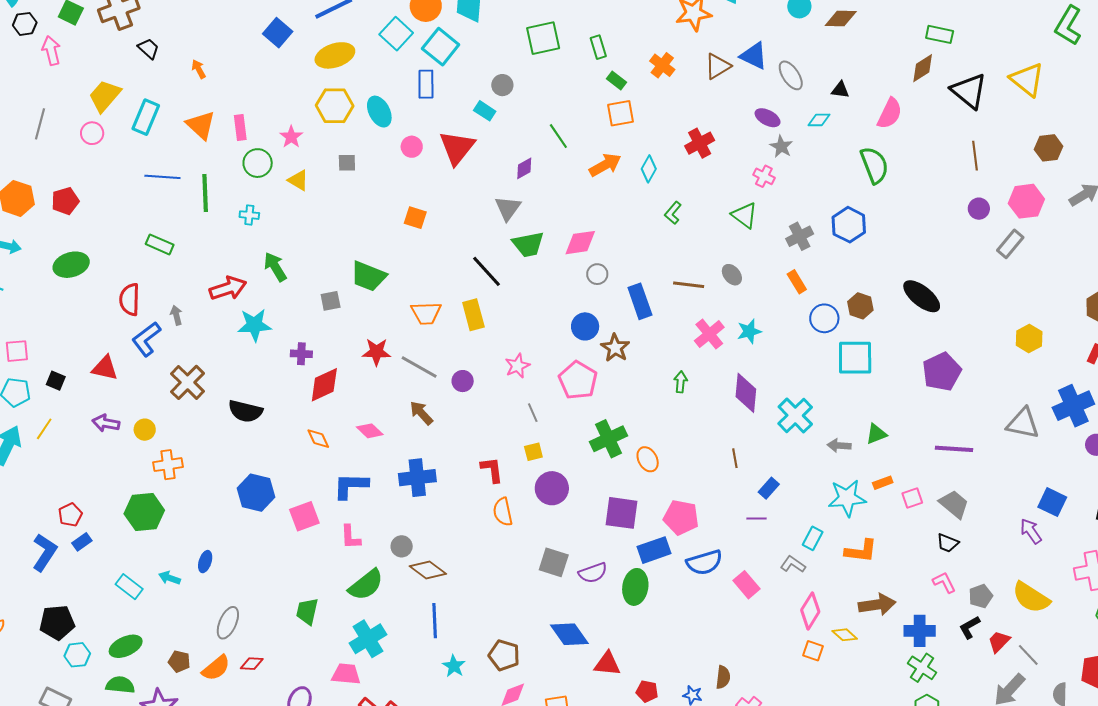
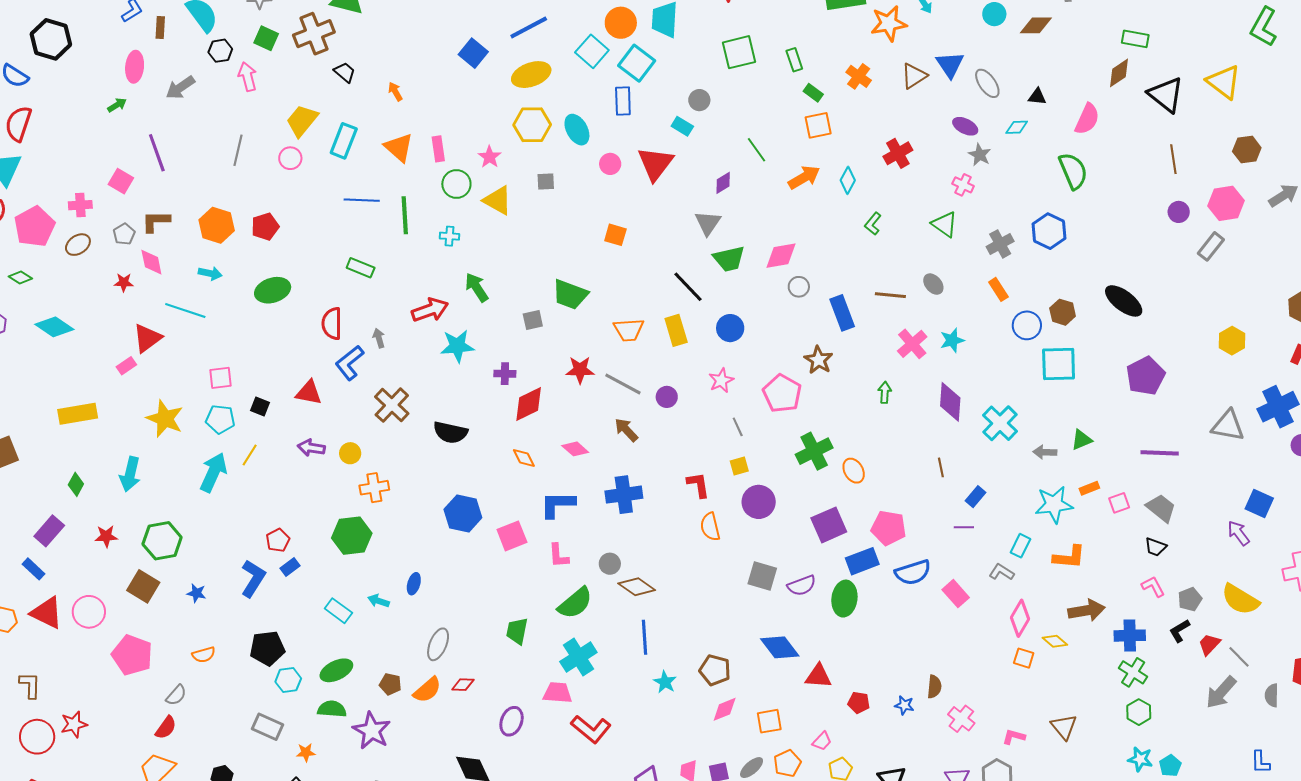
blue triangle: (754, 56) -> (950, 65), turned 32
yellow triangle: (298, 180) -> (498, 200), size x1.4
blue circle: (585, 326) -> (730, 328), moved
purple square: (621, 513) -> (829, 525), turned -30

